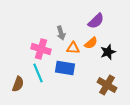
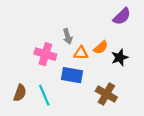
purple semicircle: (96, 21) -> (122, 16), moved
cyan line: (38, 73) -> (44, 95), moved
brown cross: (107, 85) -> (106, 94), moved

